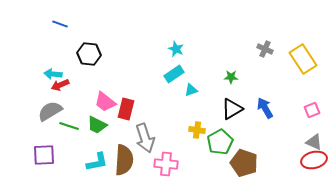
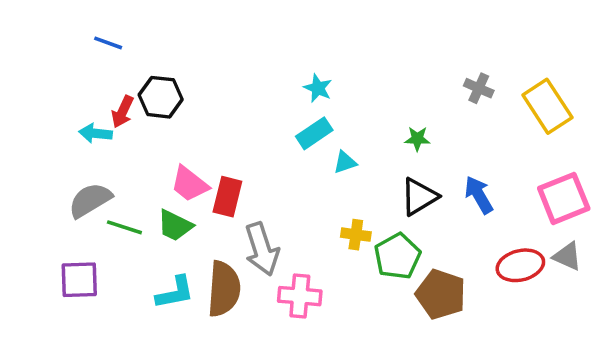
red arrow: (60, 85) -> (123, 112), moved, turned -42
pink square: (312, 110) -> (564, 198), size x1.8
red ellipse: (314, 160) -> (520, 265), moved

